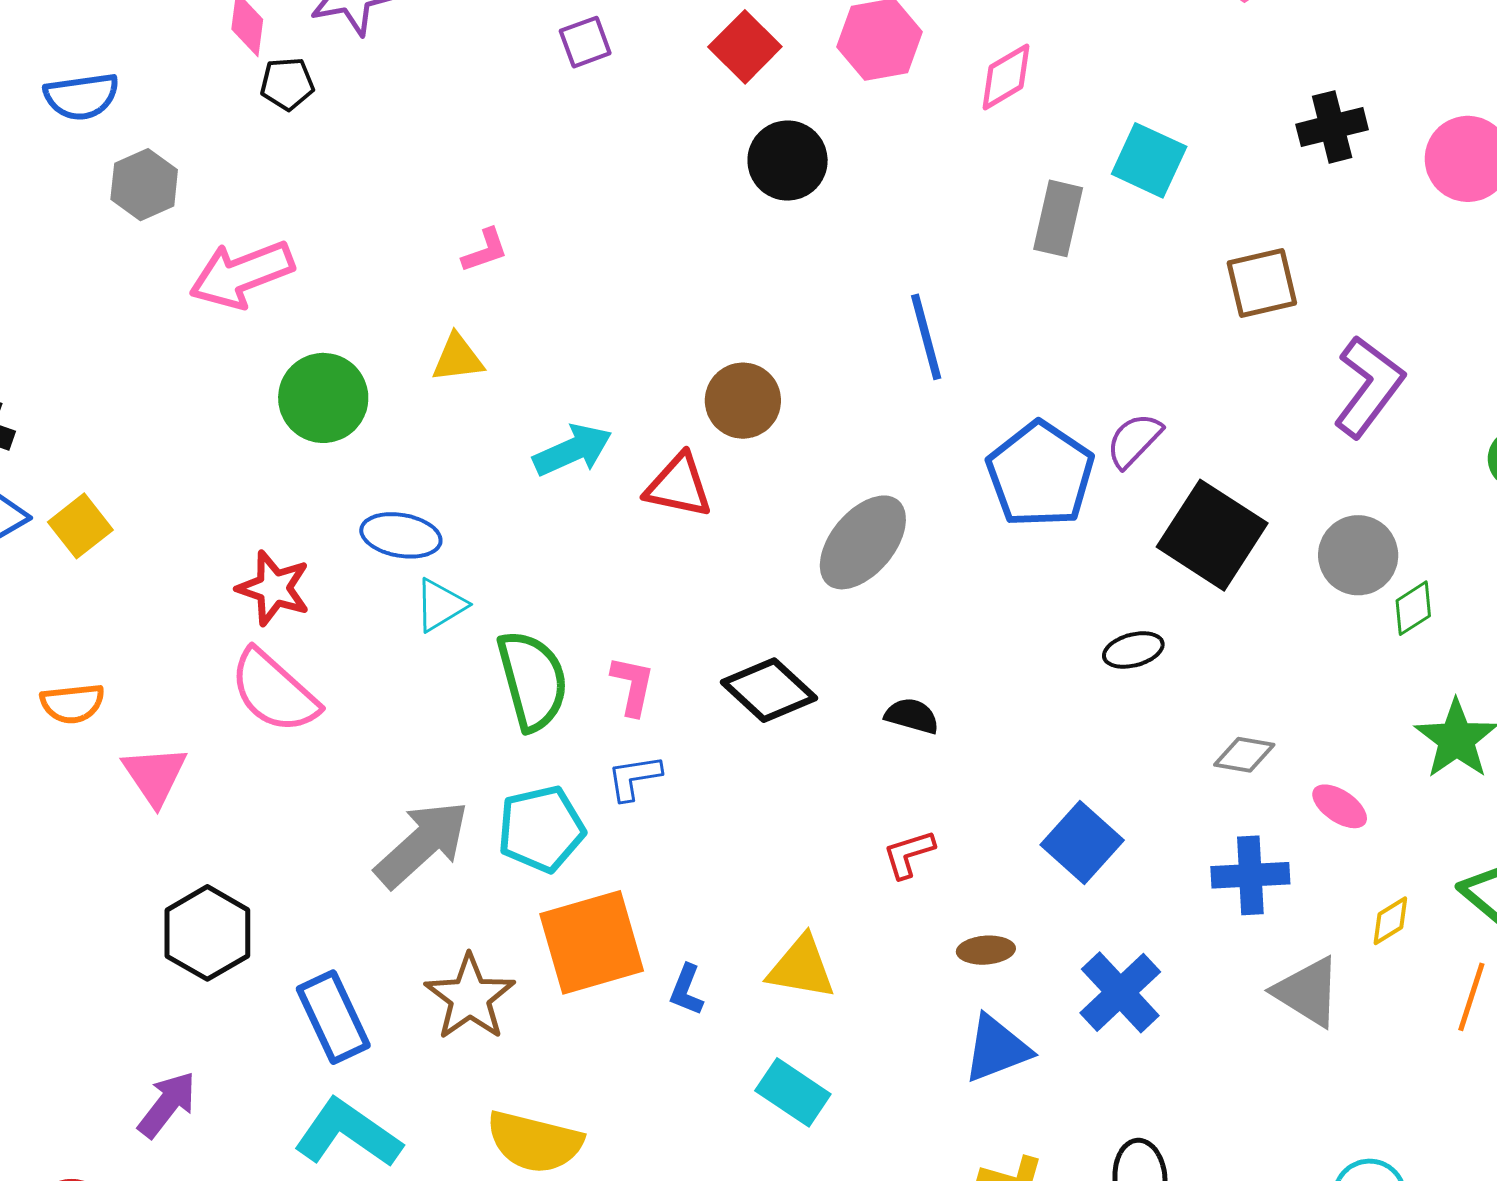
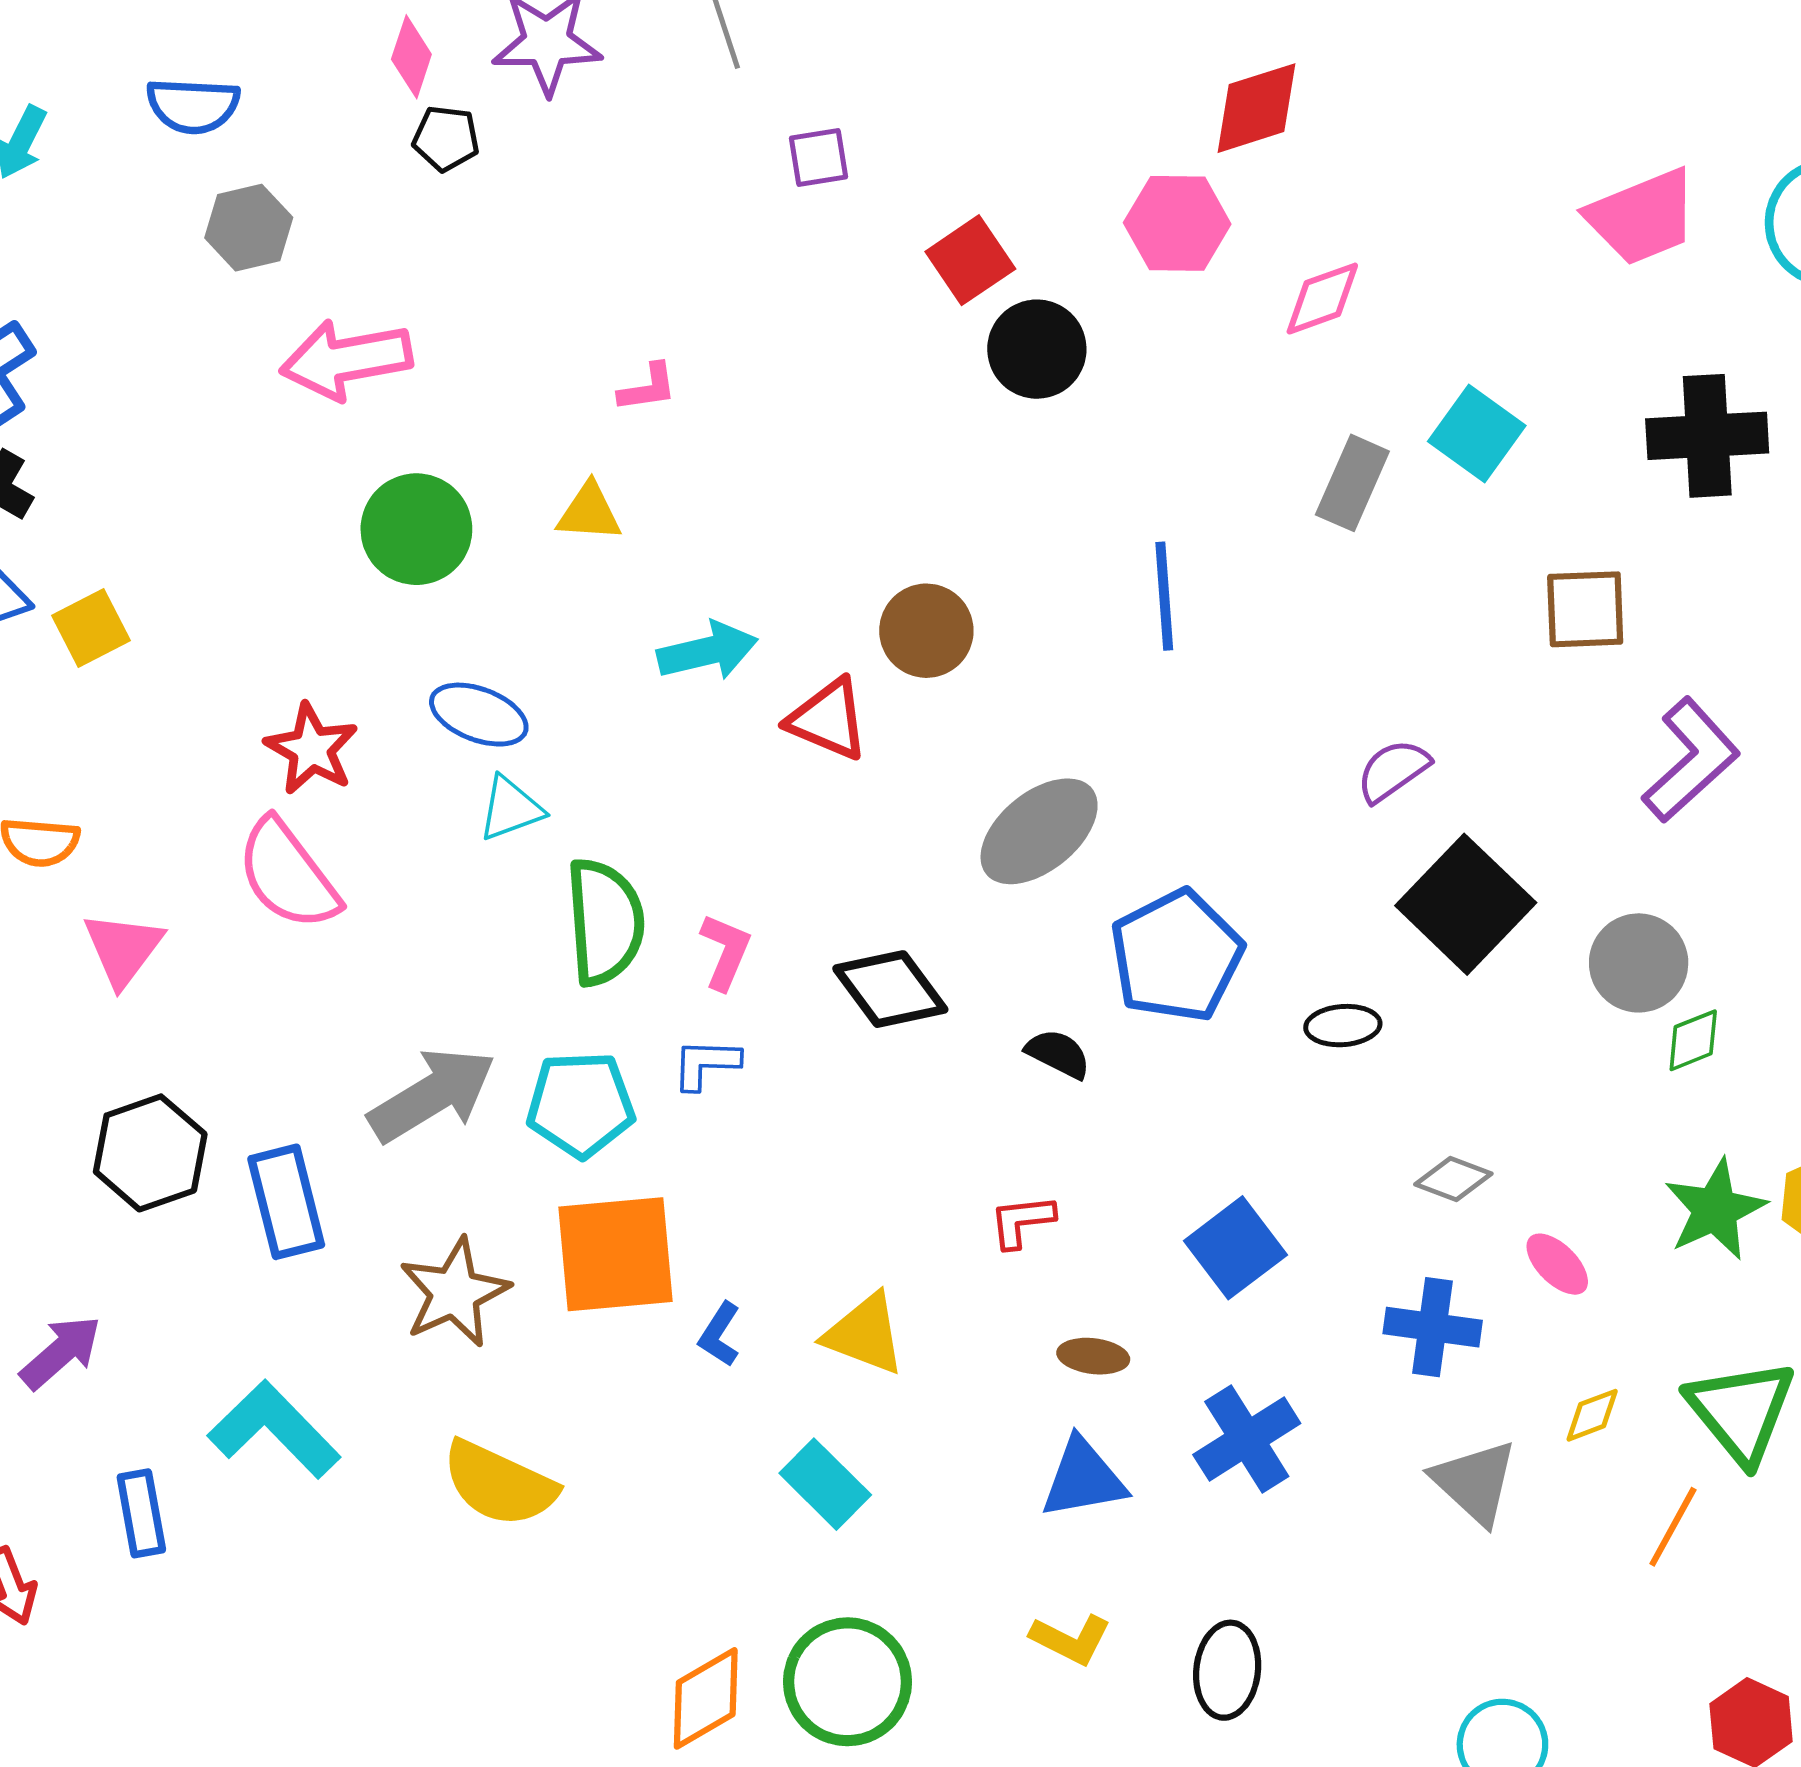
red square: (745, 47) -> (970, 260), moved
black cross: (1332, 127) -> (1707, 436), size x1.4
blue pentagon: (1040, 474) -> (1176, 956), moved
blue rectangle: (333, 1017) -> (286, 1202), moved

